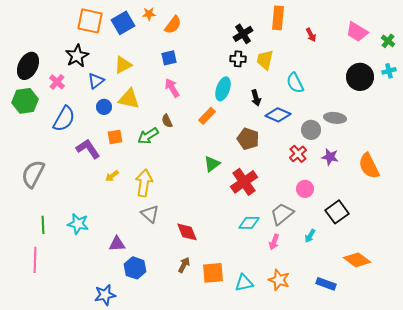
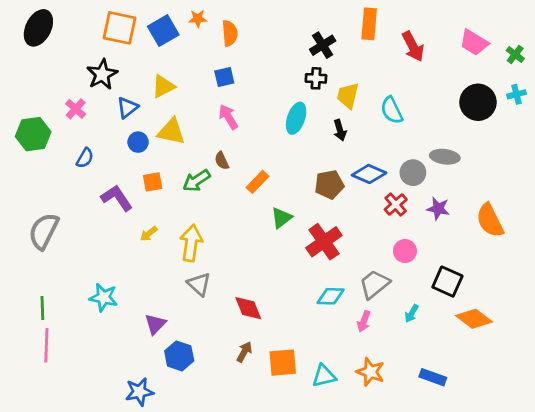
orange semicircle: (173, 25) -> (230, 33), turned -42
red arrow: (311, 35) -> (413, 46), size x1.6
yellow trapezoid: (265, 60) -> (348, 96), moved
black ellipse: (28, 66) -> (38, 28), moved
blue diamond: (278, 115) -> (369, 174), moved
orange rectangle: (207, 116) -> (258, 182), moved
blue semicircle: (64, 119) -> (85, 158), size x0.6
brown pentagon: (248, 139) -> (329, 185), turned -30
black square: (337, 212) -> (447, 282), turned -30
green line: (43, 225) -> (42, 308), moved
purple triangle: (117, 244) -> (155, 324), turned -42
orange diamond: (357, 260) -> (474, 319), moved

